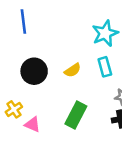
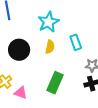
cyan star: (105, 33) -> (48, 22), moved
yellow semicircle: (73, 70) -> (50, 47), turned -40

